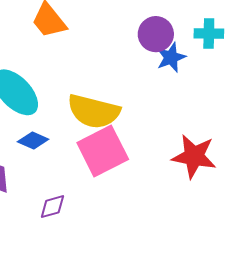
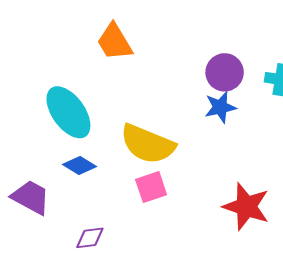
blue star: (171, 57) -> (220, 107), moved
pink square: (103, 151) -> (151, 187), size x0.6

